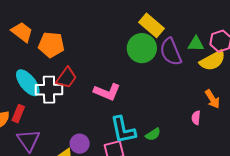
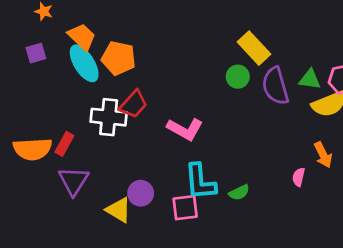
green circle: (142, 48) -> (238, 77), size x0.6
cyan ellipse: (28, 83) -> (84, 63), moved

